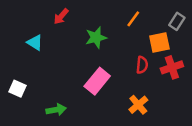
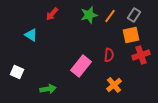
gray rectangle: (177, 21) -> (134, 15), moved
green star: (96, 38) -> (89, 15), moved
red semicircle: (142, 65) -> (109, 55), moved

